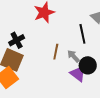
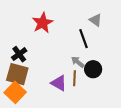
brown line: (56, 52) -> (75, 78), moved
purple triangle: (78, 74) -> (59, 83), moved

